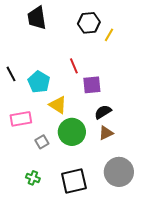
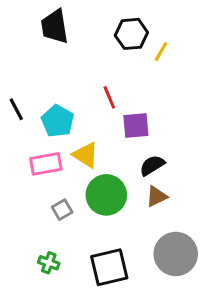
pink rectangle: (21, 119) -> (46, 164), moved

